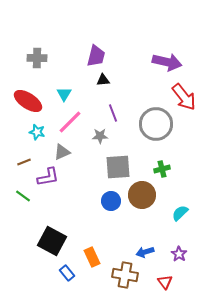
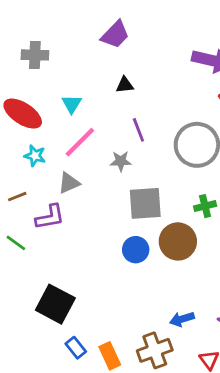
purple trapezoid: (96, 56) -> (115, 35), moved, turned 30
orange rectangle: (92, 257) -> (110, 356), moved
brown cross: (125, 275) -> (155, 350), turned -30

